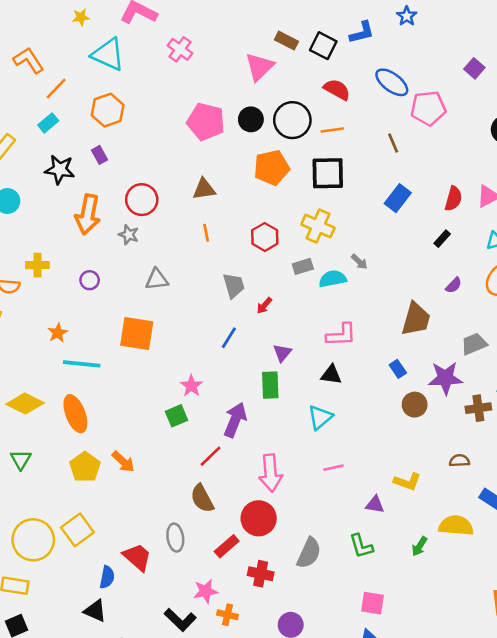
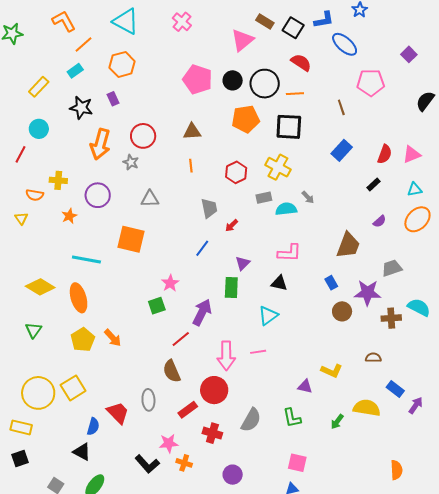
blue ellipse: (392, 82) -> (345, 44), moved
purple circle: (90, 280) -> (98, 195), size x1.6
orange star: (58, 333) -> (69, 216), moved
pink line: (333, 468) -> (258, 352), moved

